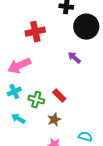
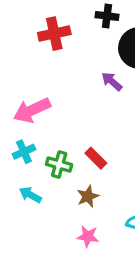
red cross: (35, 32) -> (54, 34), moved
purple arrow: (74, 58) -> (112, 81), moved

